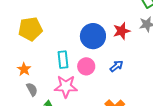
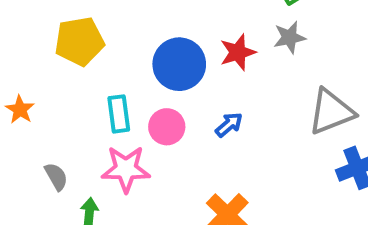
yellow pentagon: (30, 29) -> (79, 41), moved
orange star: (24, 69) -> (20, 110), moved

